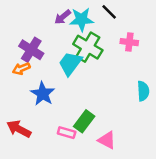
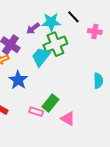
purple arrow: (63, 17) -> (33, 28), moved
pink cross: (129, 42) -> (95, 32), moved
green cross: (88, 47) -> (55, 44), turned 35

